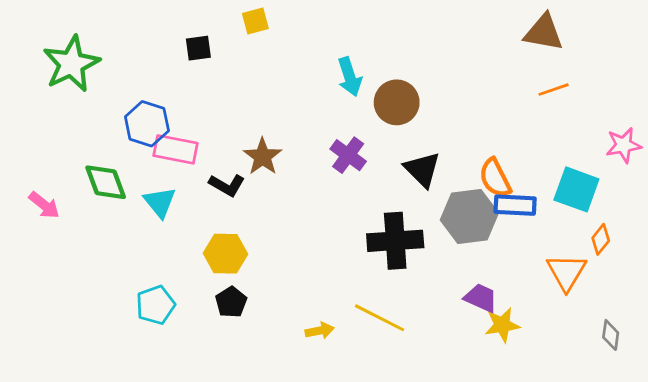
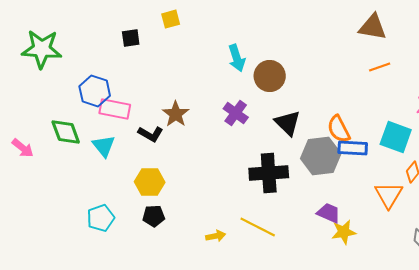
green star: (71, 64) -> (42, 49), turned 30
black pentagon: (231, 302) -> (154, 216), turned 30

